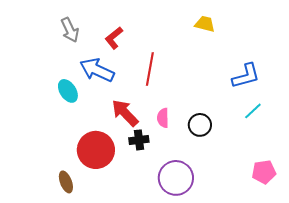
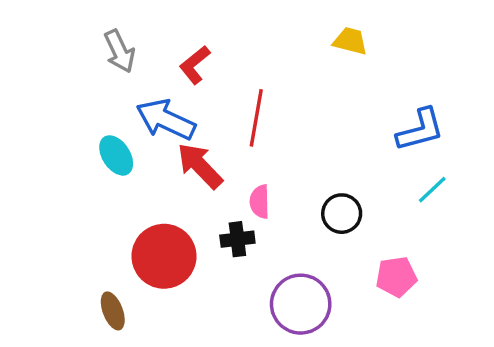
red arrow: (125, 113) -> (200, 166), moved
pink semicircle: (163, 118) -> (260, 202), moved
pink pentagon: (264, 172) -> (396, 277), moved

